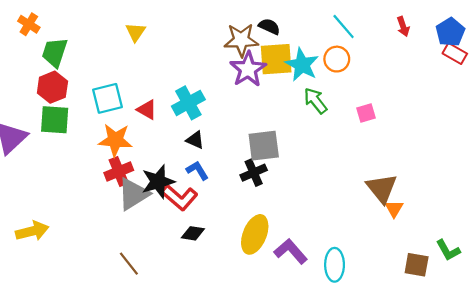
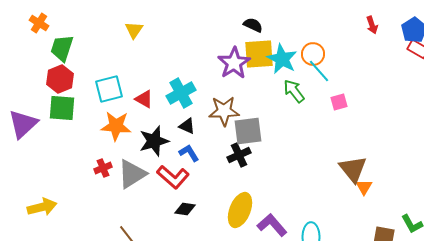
cyan line: (344, 26) -> (319, 71), moved
brown star: (241, 40) -> (224, 111), moved
red cross: (119, 171) -> (103, 168), moved, size x0.7
black star: (158, 182) -> (154, 141), moved

